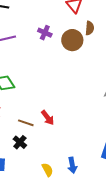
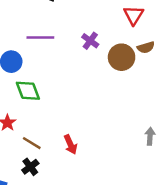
brown semicircle: (90, 28) -> (146, 47), turned 56
brown line: (26, 123) -> (32, 143), moved

